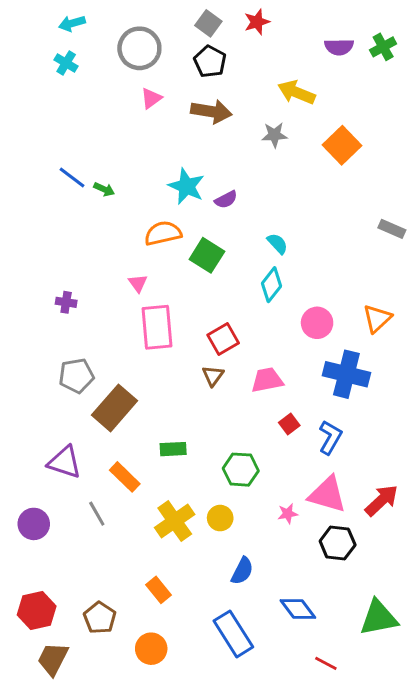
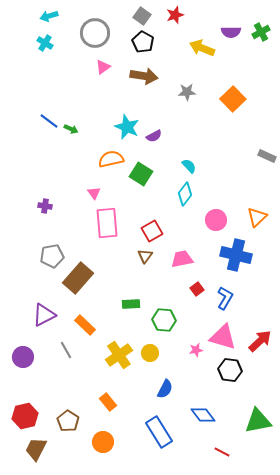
yellow arrow: (296, 92) -> (202, 48), moved
green rectangle: (173, 449) -> (131, 304), moved
purple triangle: (65, 462) -> (44, 315), turned -45

